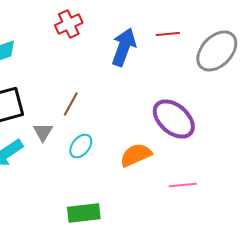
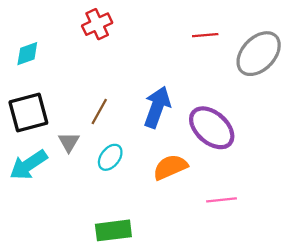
blue arrow: (124, 47) -> (157, 107), moved

